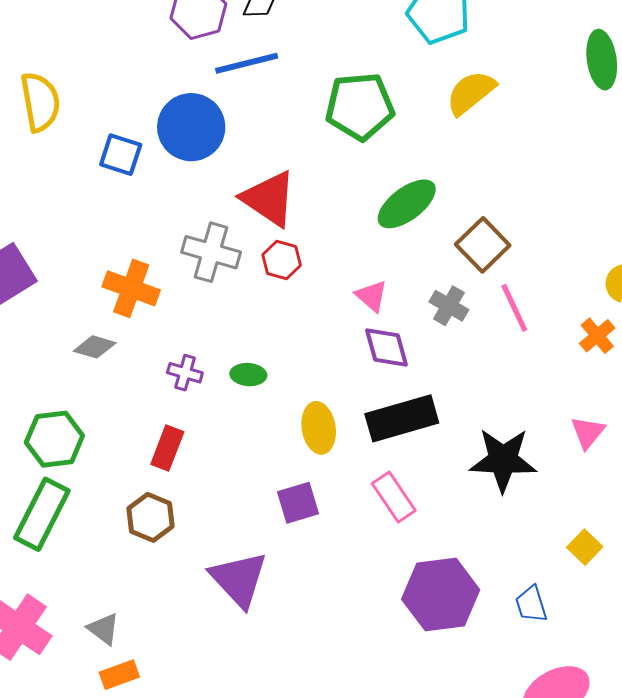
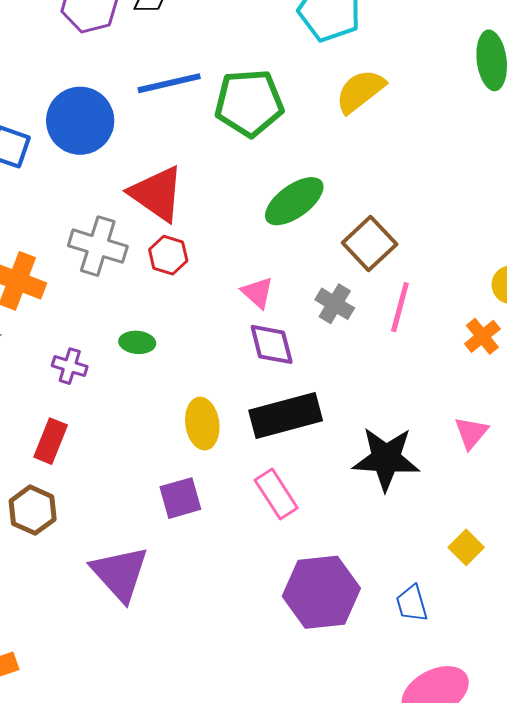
blue line: (247, 63) -> (169, 83), moved
pink line: (514, 308) -> (400, 307), turned 39
green ellipse: (248, 375) -> (137, 342), moved

